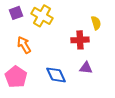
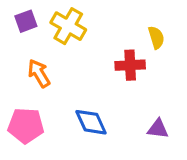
purple triangle: (86, 68) -> (158, 129), moved
pink pentagon: (16, 77) -> (26, 125), turned -30

